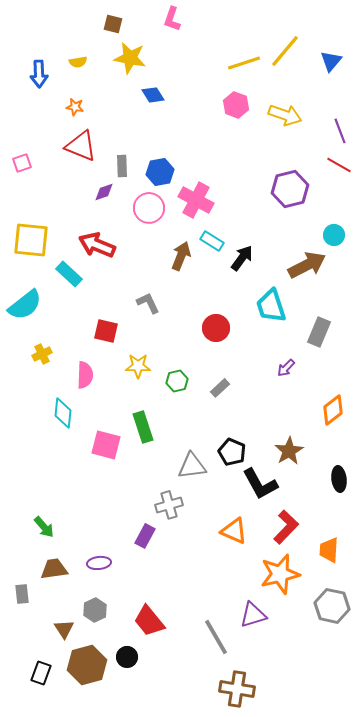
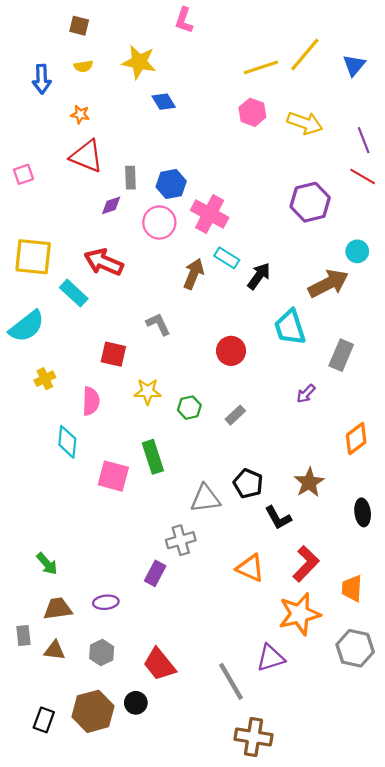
brown square: (113, 24) -> (79, 26), moved
black L-shape: (260, 484) -> (278, 518), size x0.7
brown triangle: (64, 629) -> (55, 650), moved, turned -50

